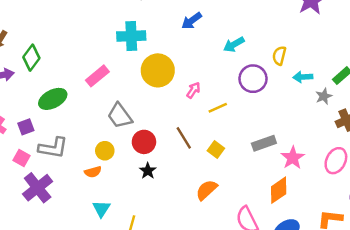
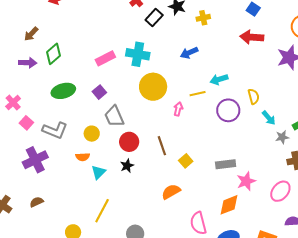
yellow semicircle: (279, 56) -> (254, 96), turned 140
pink rectangle: (97, 76) -> (105, 58), moved
cyan arrow: (303, 77) -> (269, 118), turned -140
pink arrow: (193, 90) -> (178, 109), turned -32
yellow line: (218, 108) -> (198, 94), moved
purple square: (26, 127) -> (99, 92), moved, turned -32
yellow circle: (105, 151) -> (92, 134), moved
pink square: (21, 158) -> (26, 123), moved
cyan triangle: (101, 209) -> (98, 172), moved

